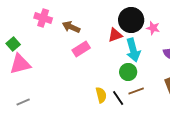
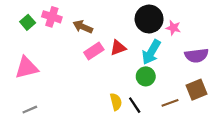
red triangle: (115, 35) -> (118, 48), moved
green square: (13, 44) -> (28, 22), moved
cyan arrow: (133, 50) -> (151, 52), turned 45
brown line: (136, 91) -> (170, 103), moved

